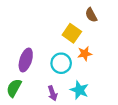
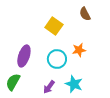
yellow square: (72, 33) -> (54, 26), moved
purple arrow: (53, 93) -> (49, 87), turned 56

